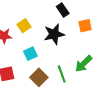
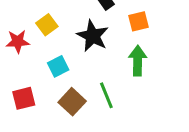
black star: (54, 34) -> (93, 36), turned -30
green arrow: (84, 64) -> (138, 61), moved, turned 138

